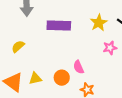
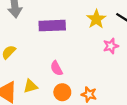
pink semicircle: (79, 67) -> (56, 68), moved
orange circle: (62, 78) -> (62, 92), moved

